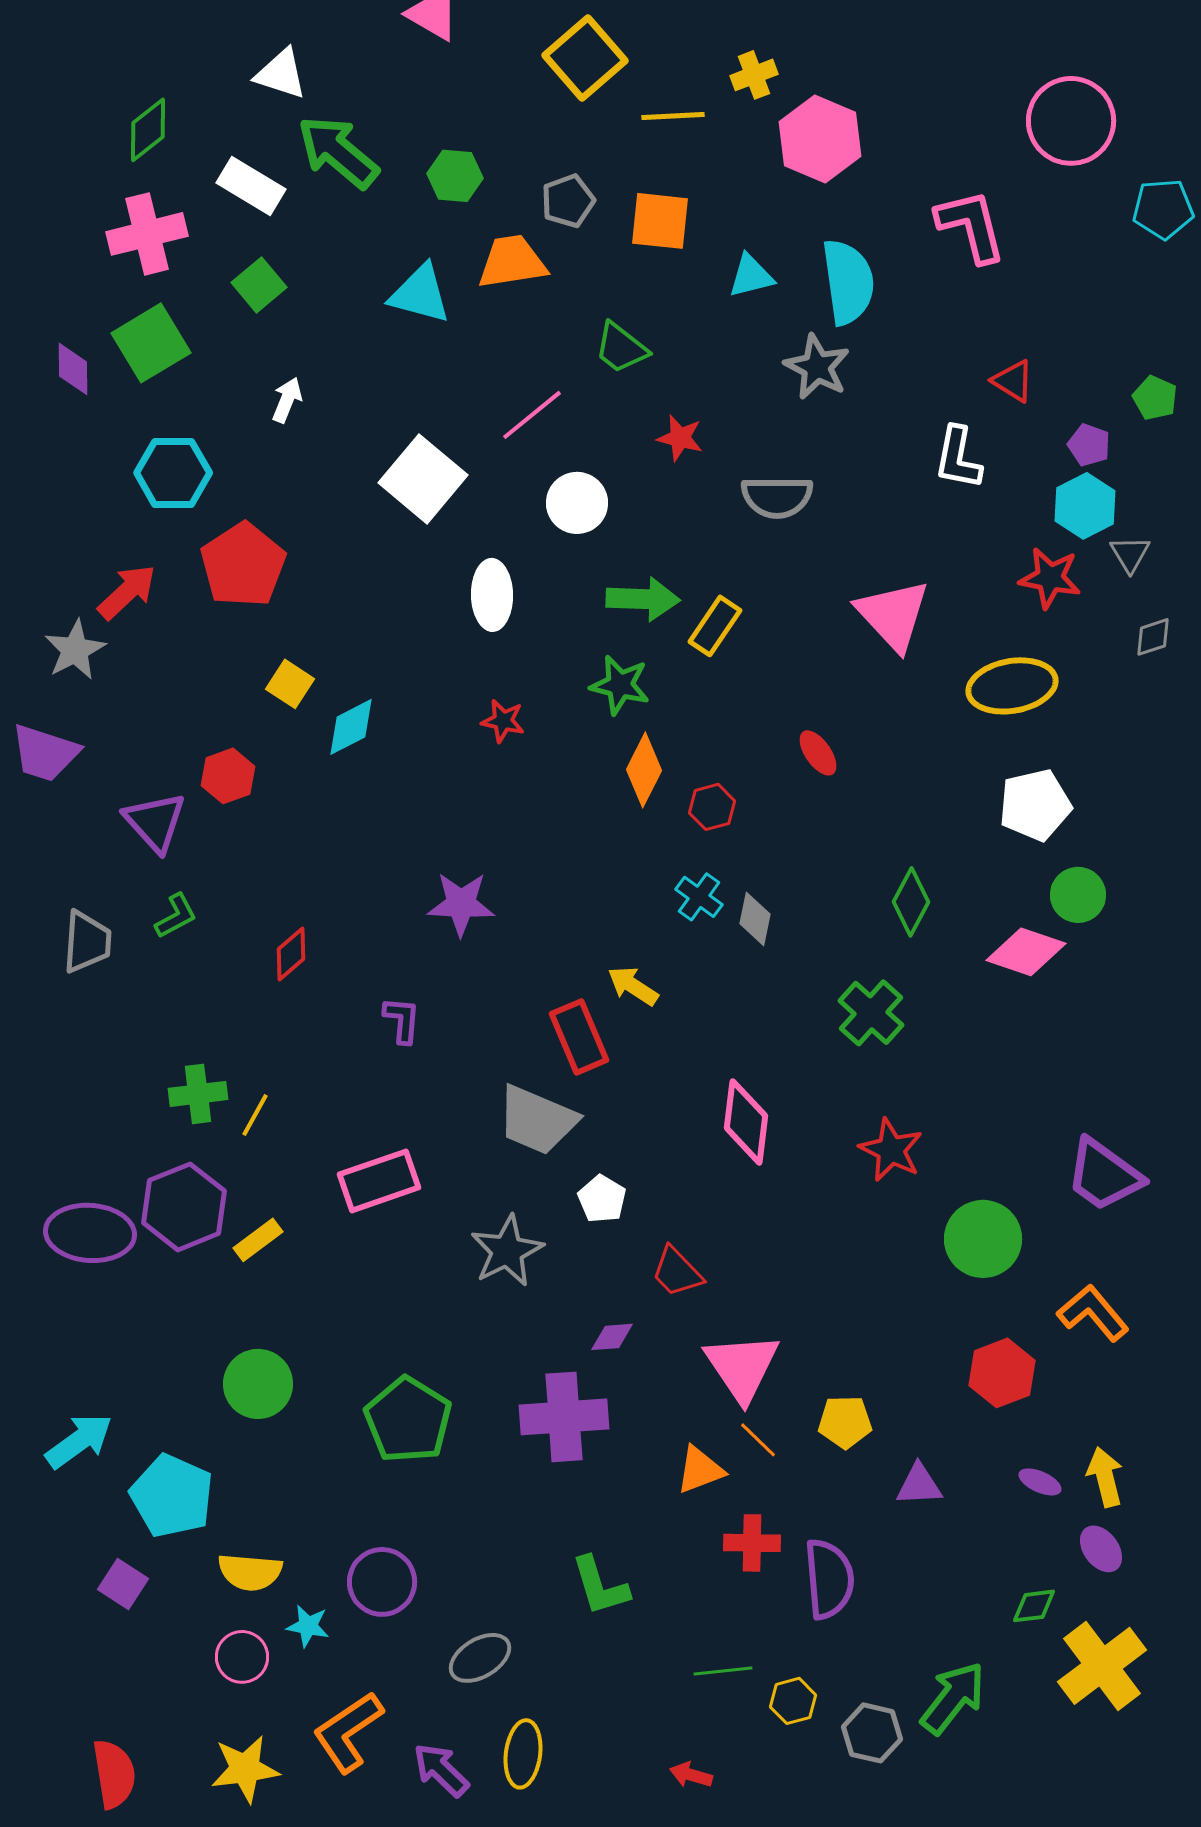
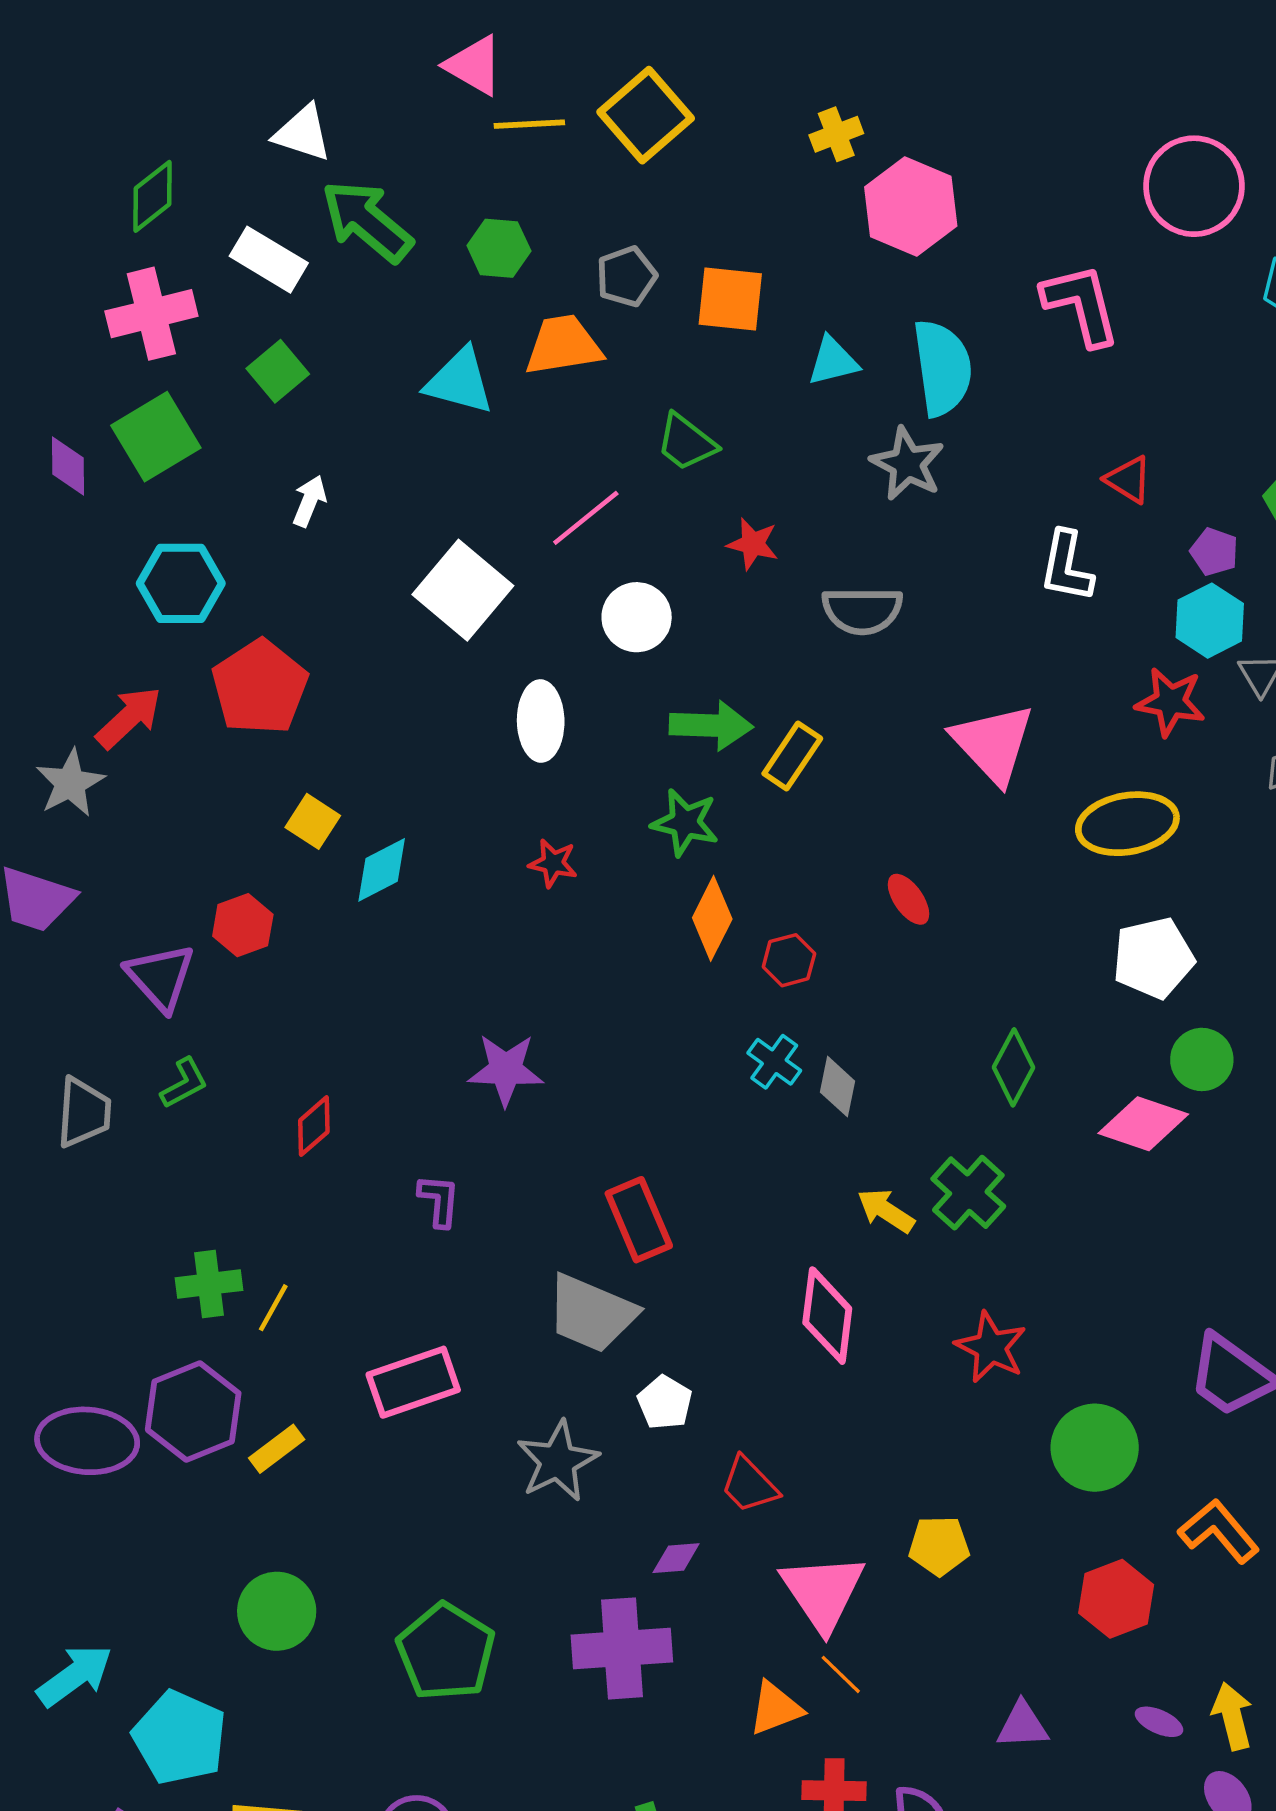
yellow line: (673, 116) -> (529, 124), moved
yellow arrow: (633, 986) -> (886, 1211), moved
yellow pentagon: (845, 1422) -> (939, 1546), moved

